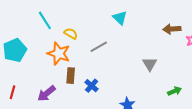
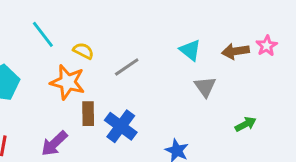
cyan triangle: (120, 18) -> (190, 50), moved
brown arrow: (172, 29) -> (235, 51), moved
blue cross: (92, 86) -> (121, 126), size x1.5

